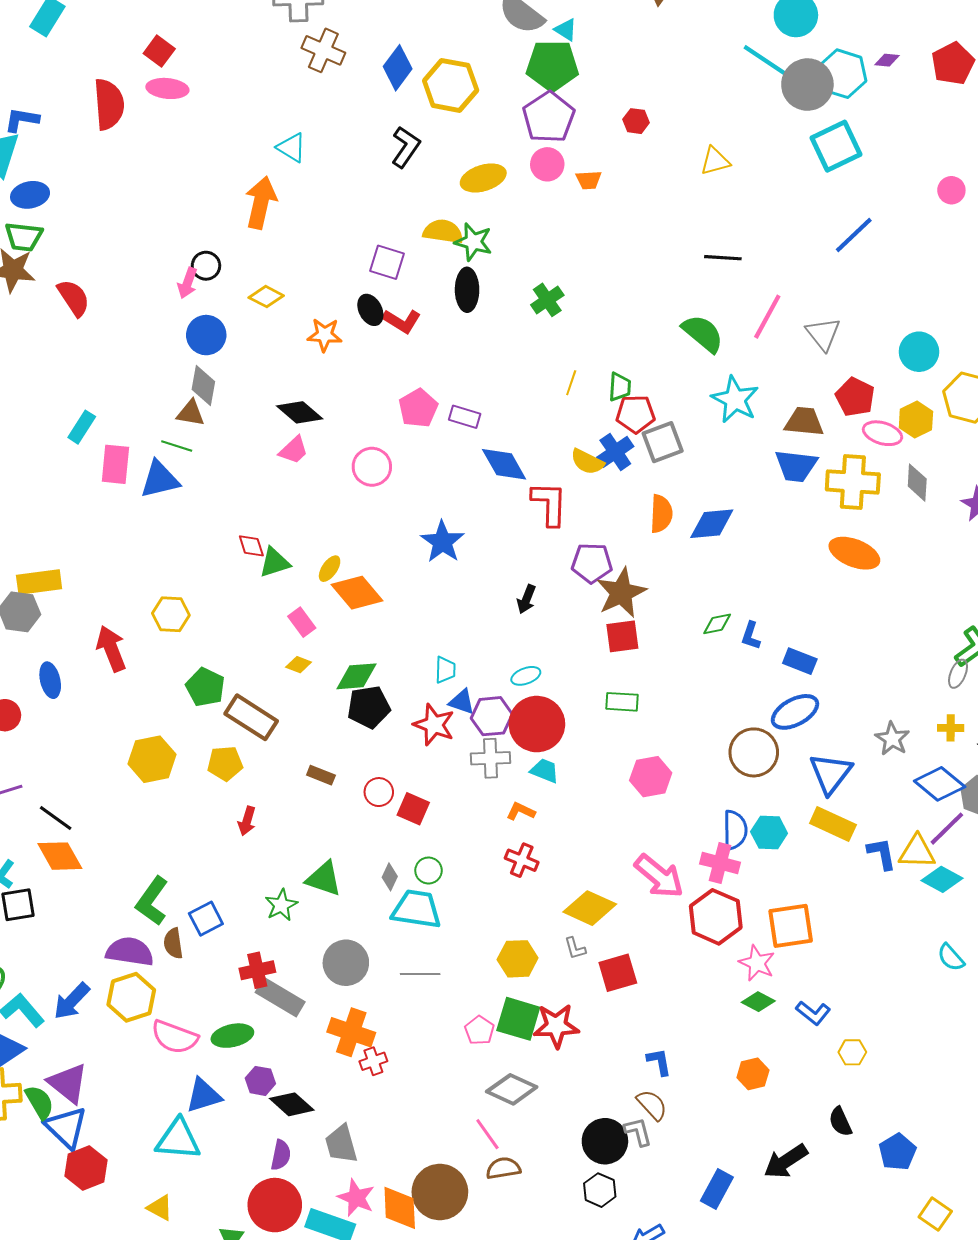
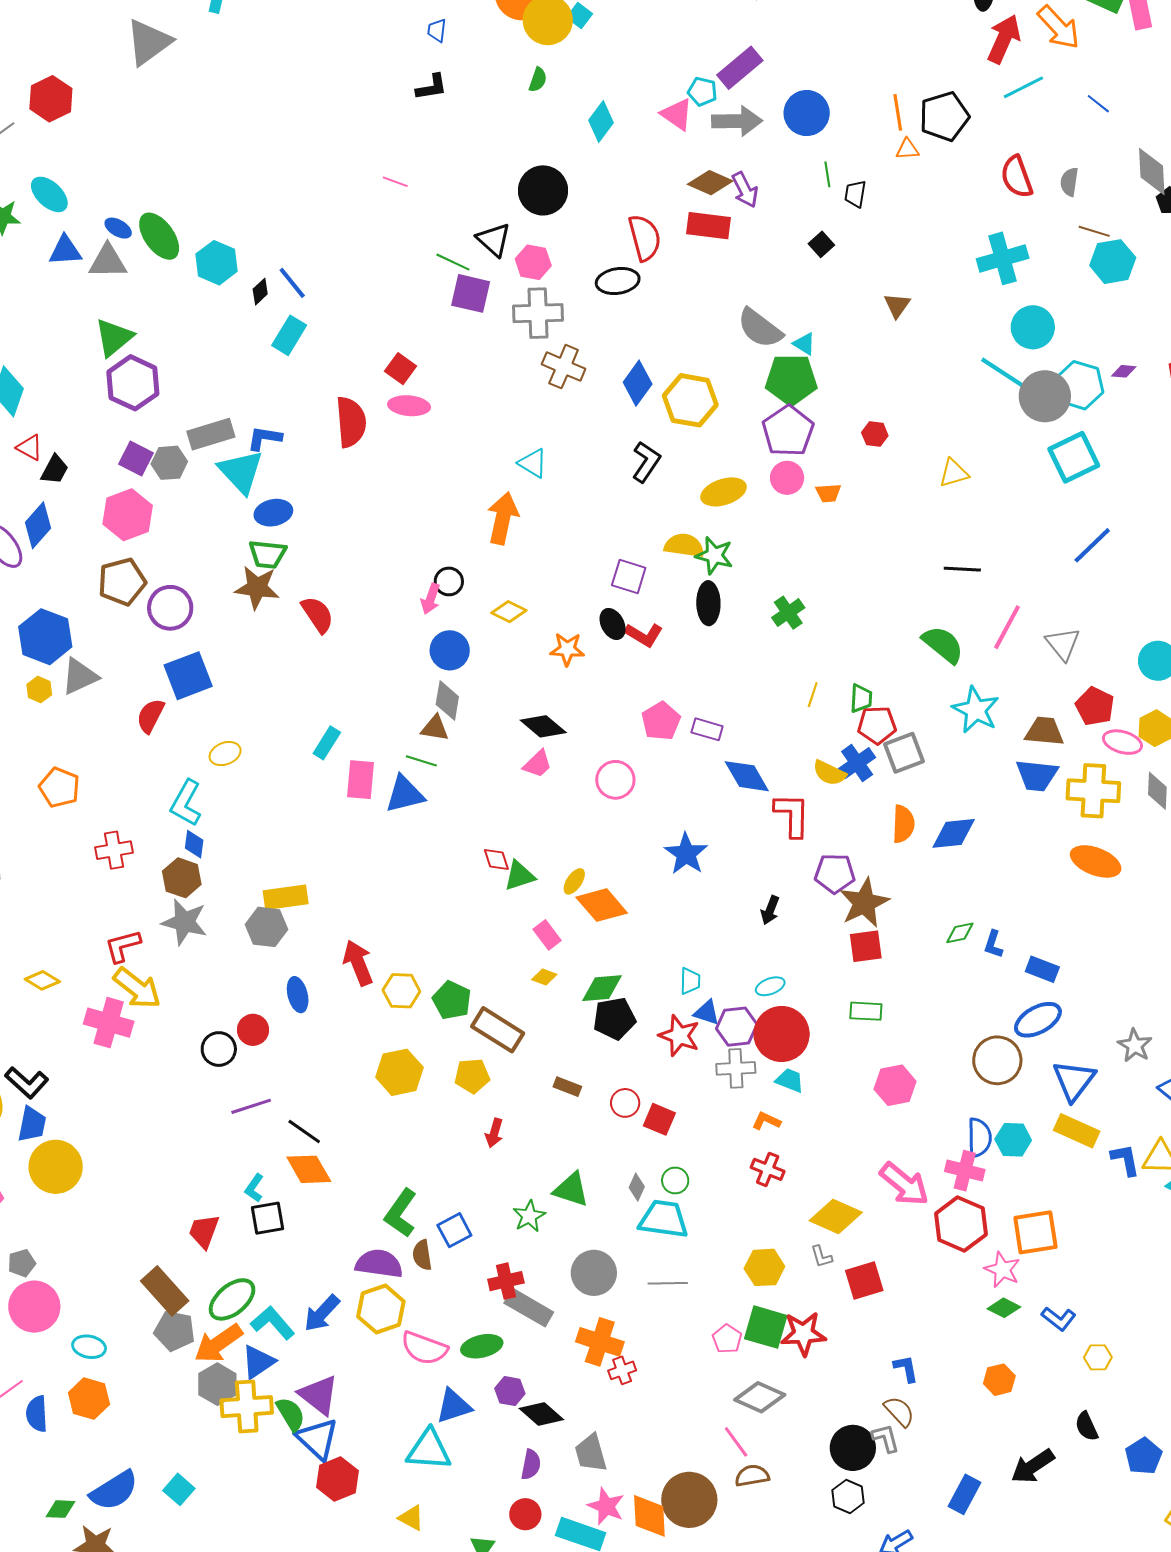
yellow hexagon: (171, 614) -> (401, 991), moved
red circle: (275, 1205) -> (525, 1514), size x0.6

